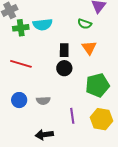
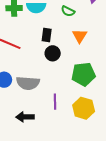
green semicircle: (85, 24) -> (68, 11), moved
black rectangle: (64, 50) -> (47, 35), moved
gray semicircle: (43, 101) -> (28, 83), size x1.6

